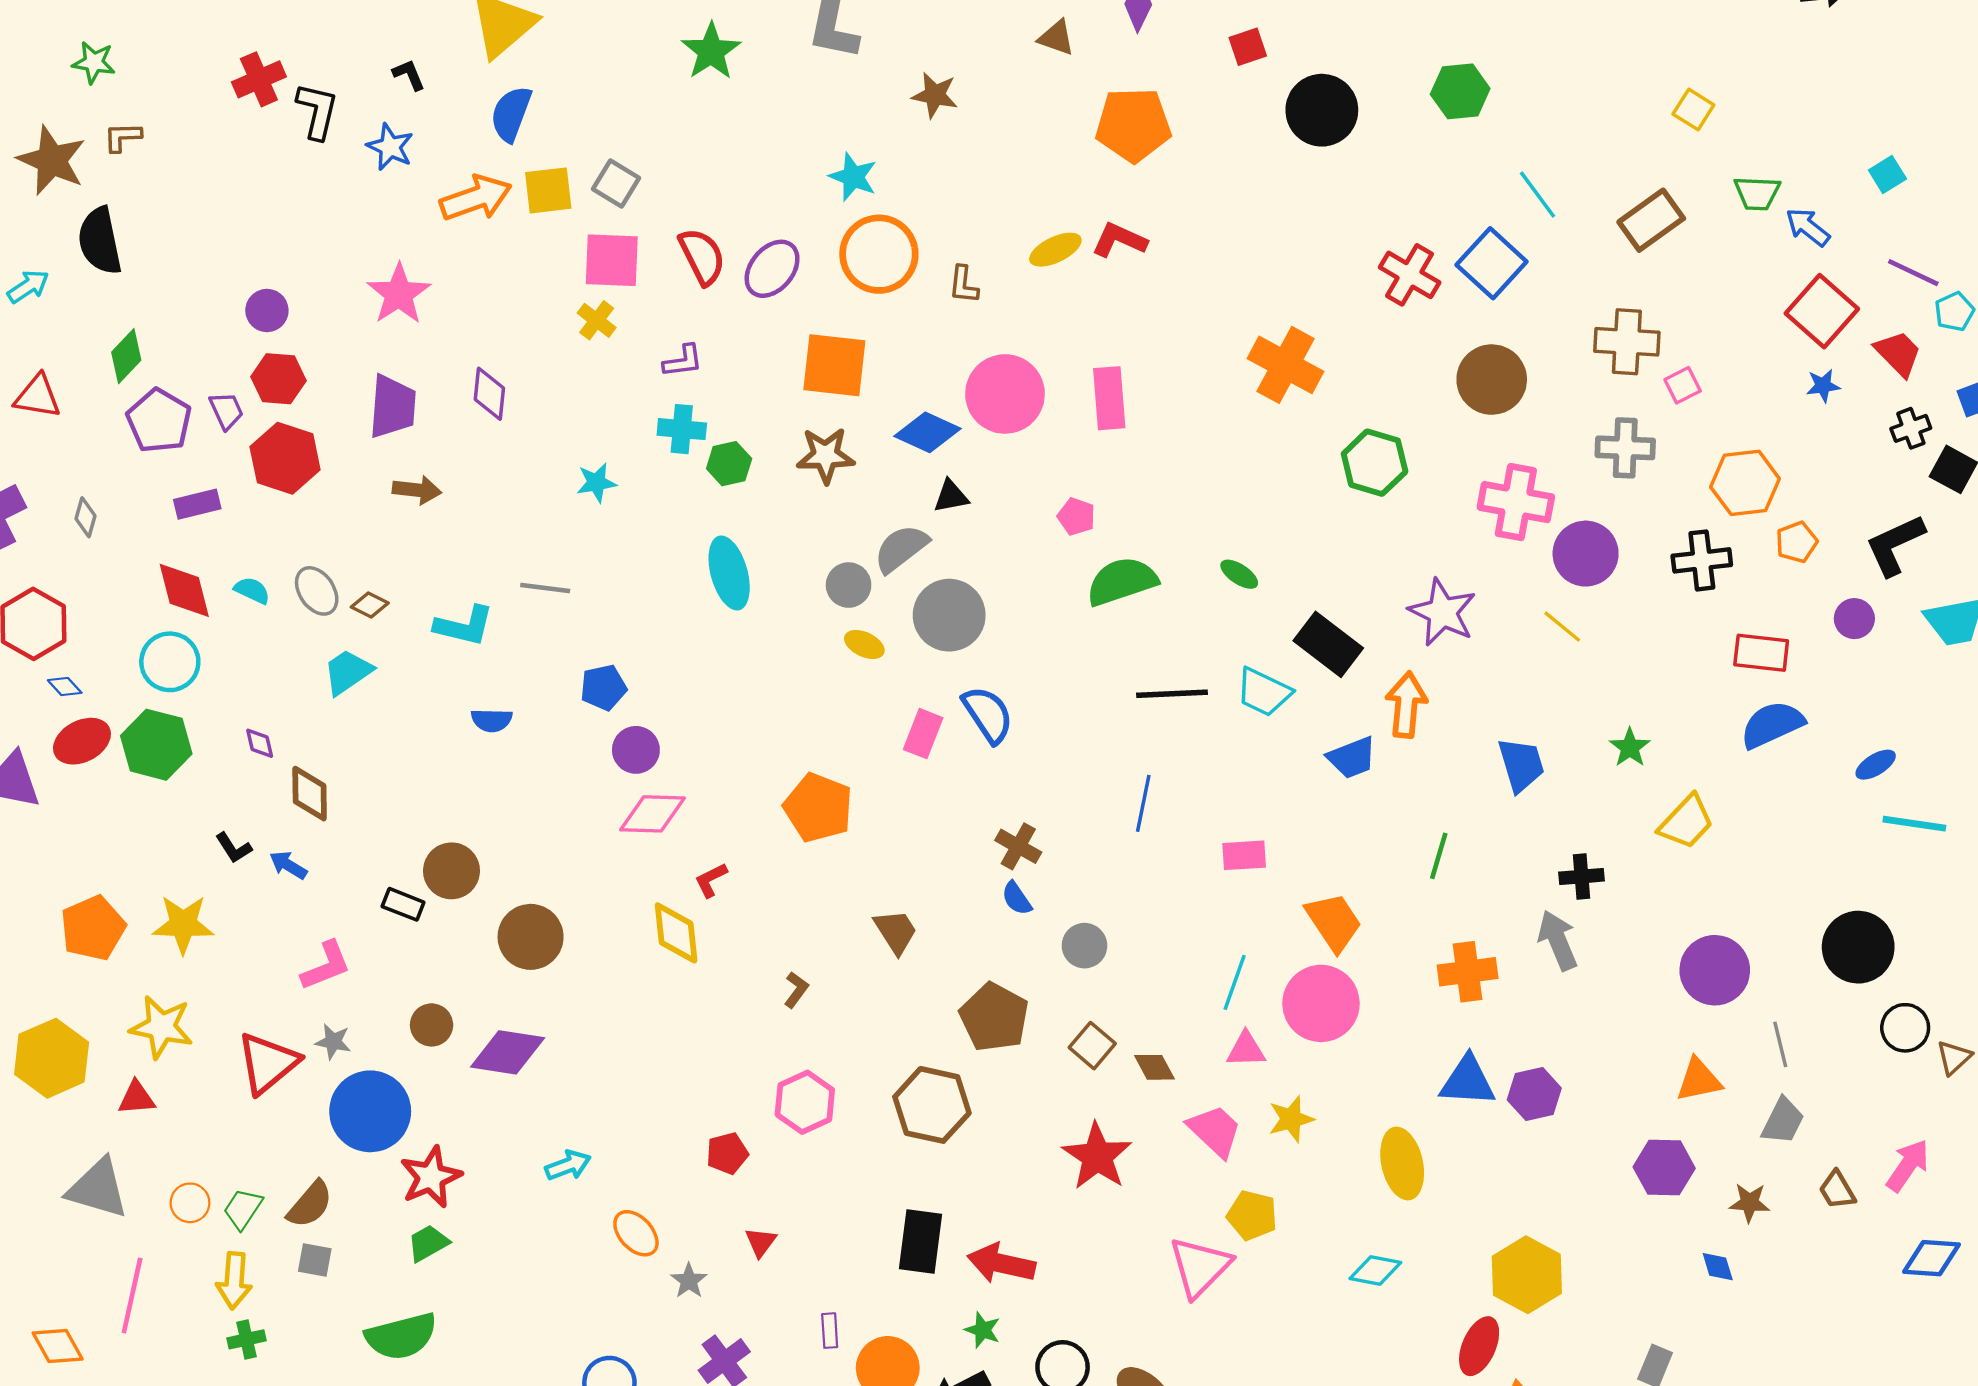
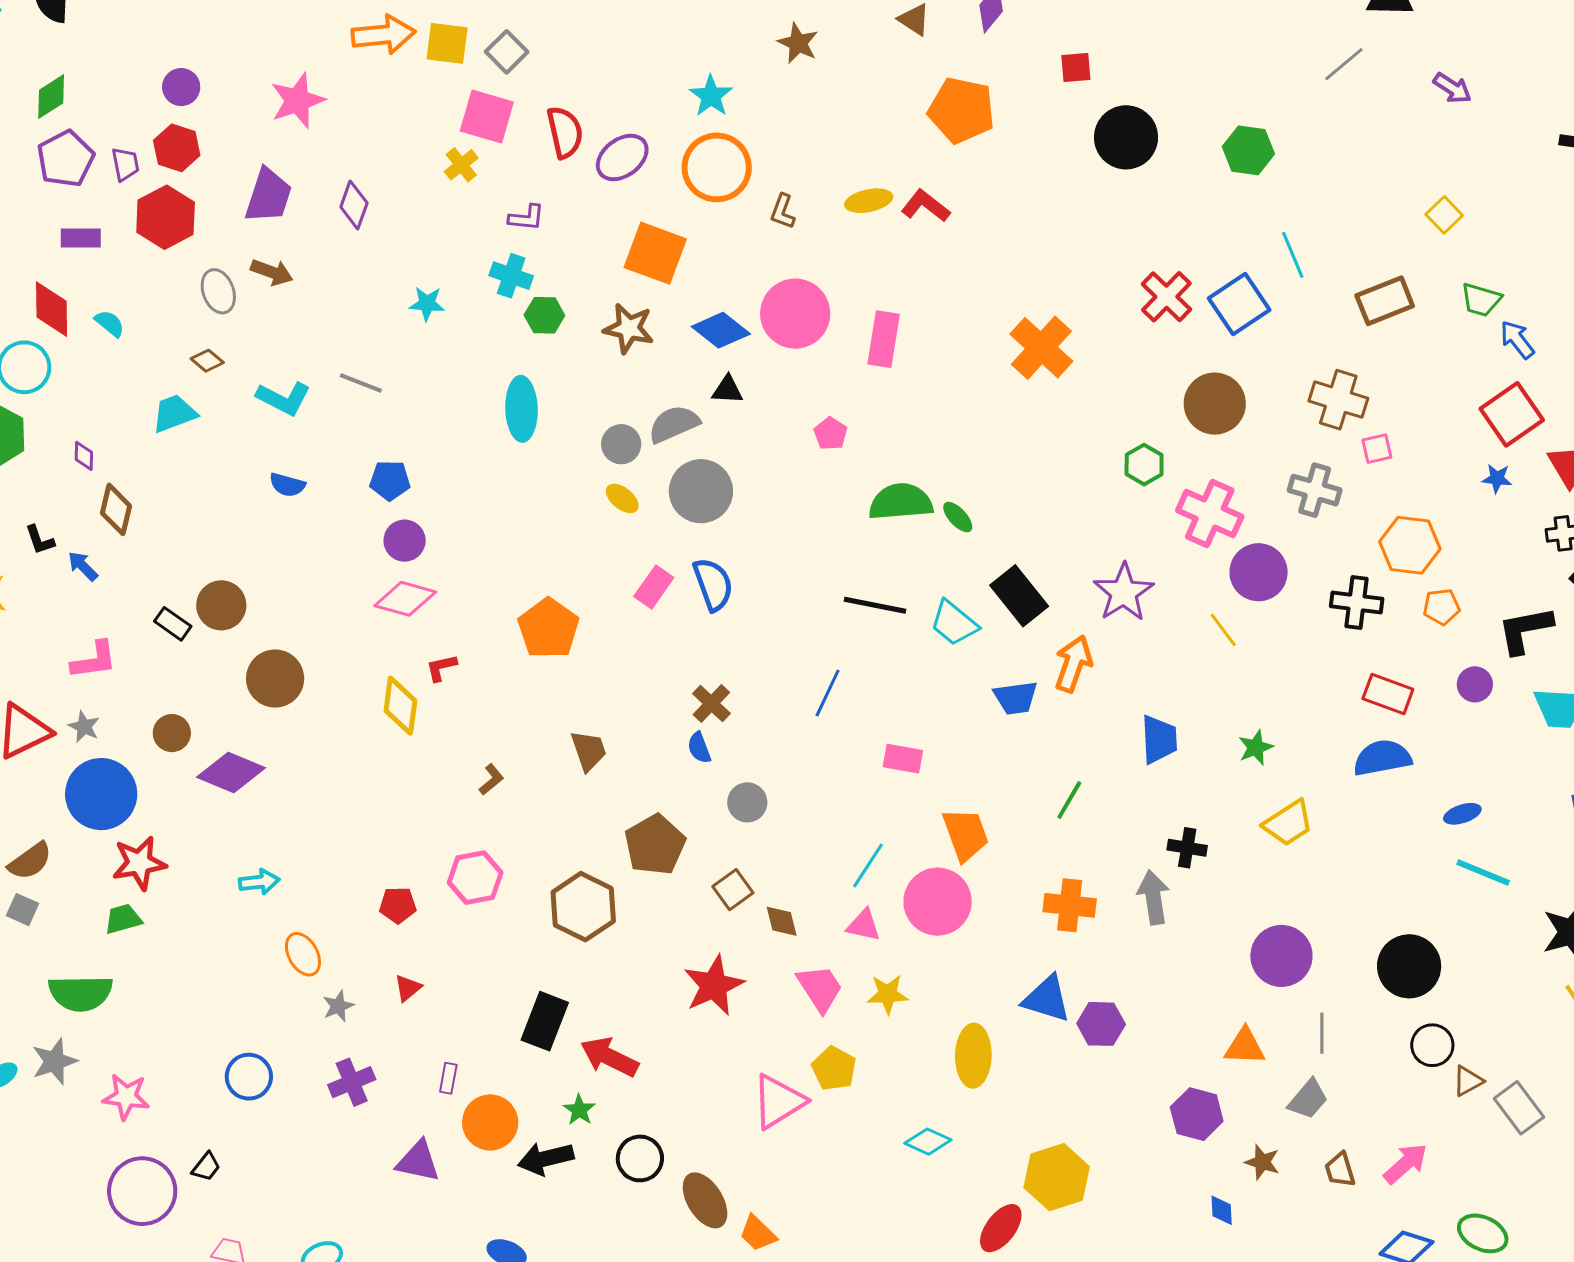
green hexagon: (1375, 463) -> (1144, 465), moved, size x0.7
green semicircle: (1122, 581) -> (901, 502), moved
gray ellipse: (317, 591) -> (218, 291), moved

